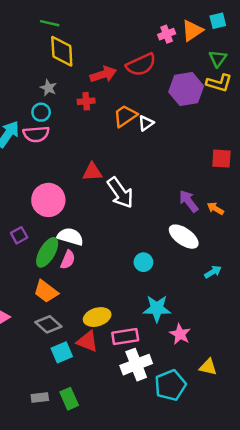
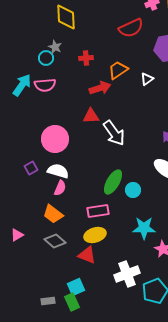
red arrow: (103, 74) -> (100, 88), moved
cyan circle: (41, 112) -> (46, 58), moved
white triangle: (146, 123) -> (147, 79), moved
white semicircle: (70, 237) -> (58, 171), moved
green ellipse: (47, 252) -> (113, 182), moved
pink semicircle: (68, 260) -> (60, 188), moved
pink rectangle: (125, 337) -> (98, 211), moved
cyan square: (62, 352) -> (76, 287), moved

